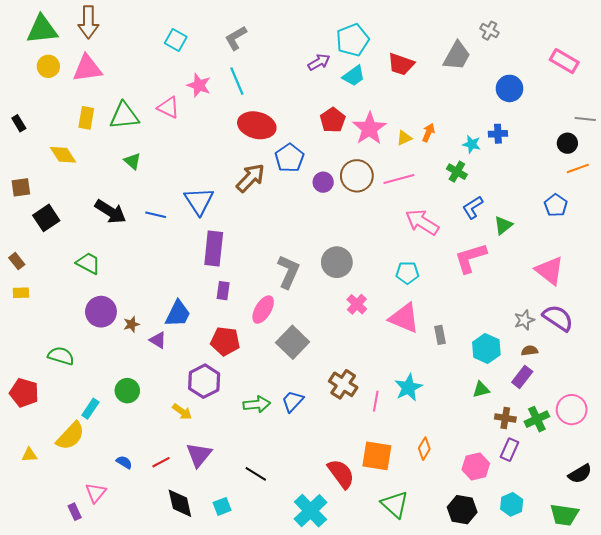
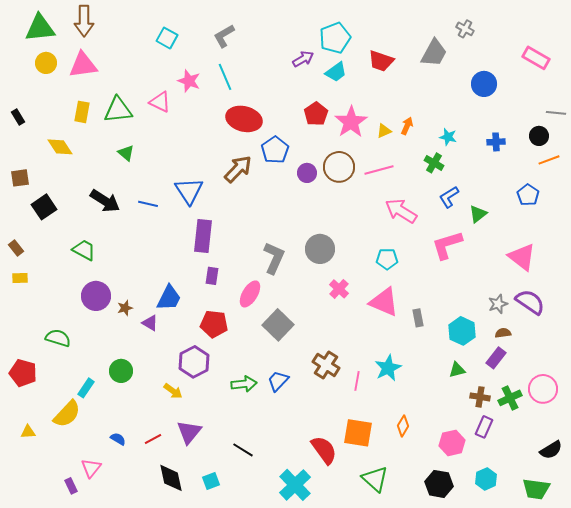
blue cross: (498, 134) -> (496, 142), moved

